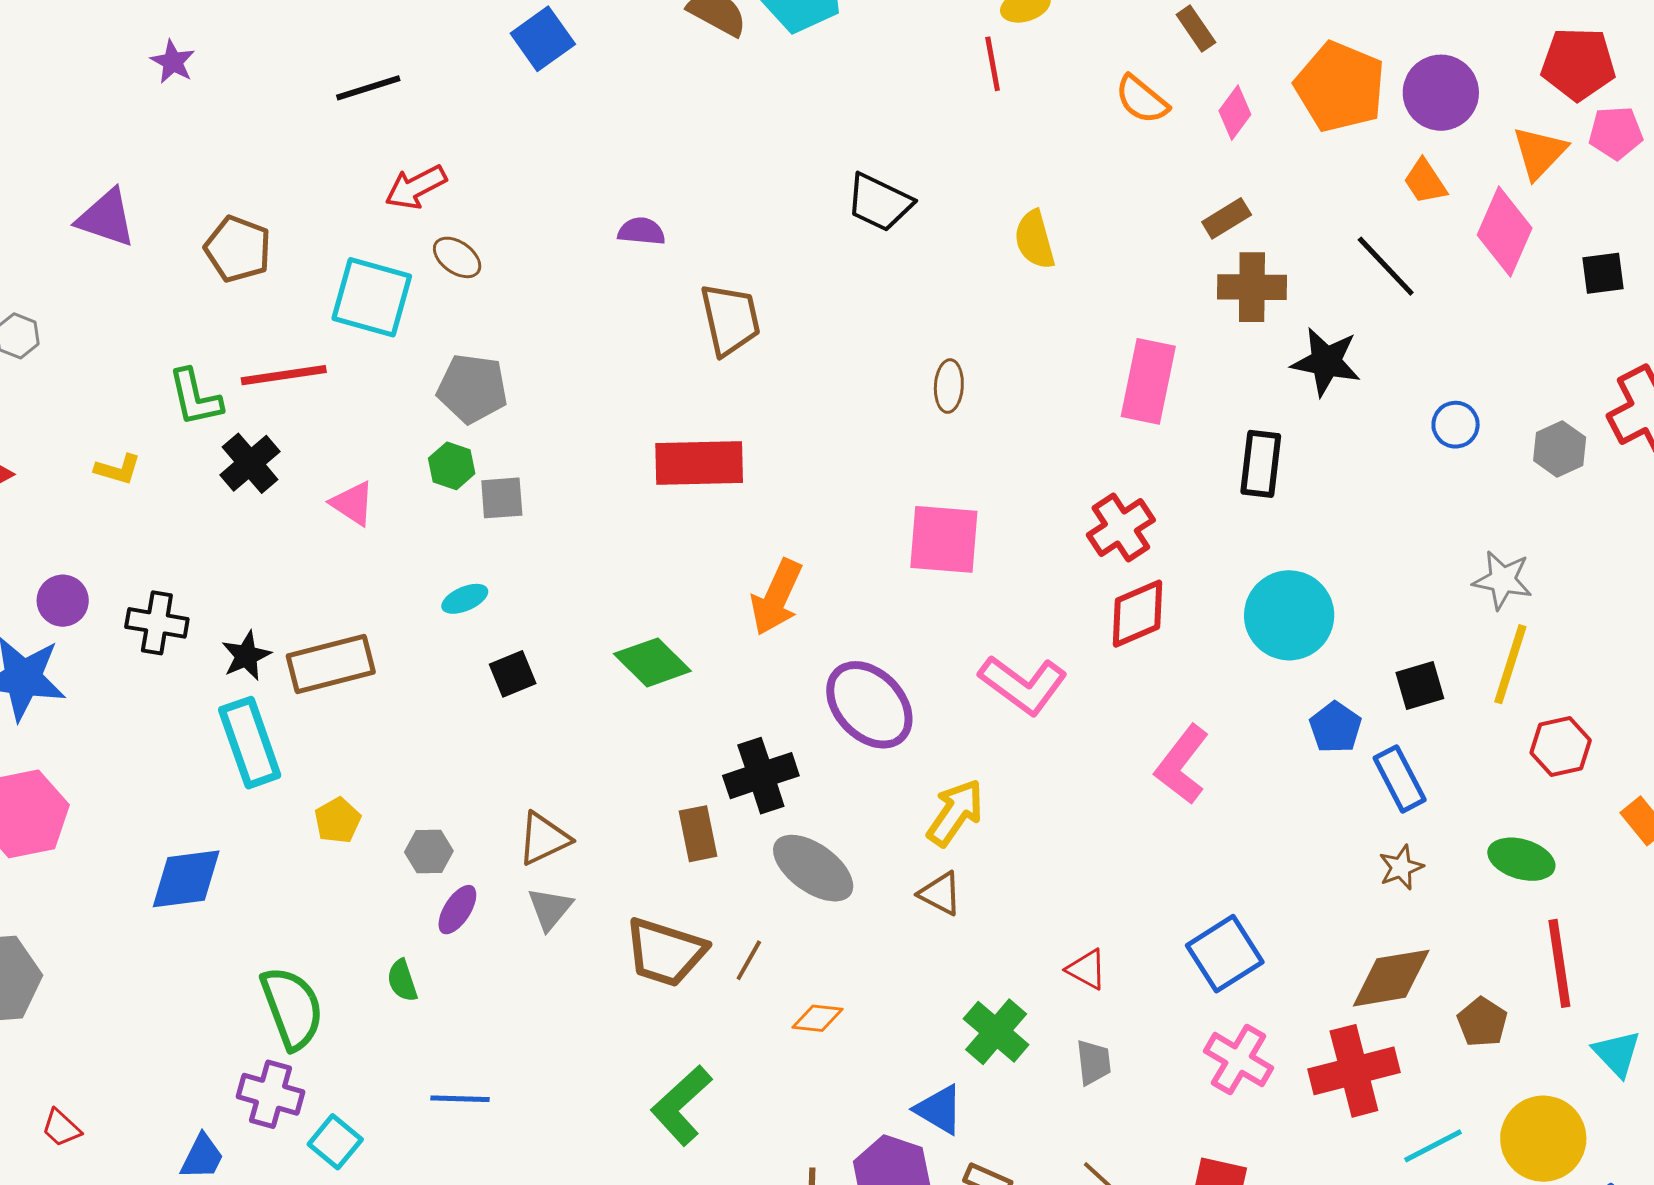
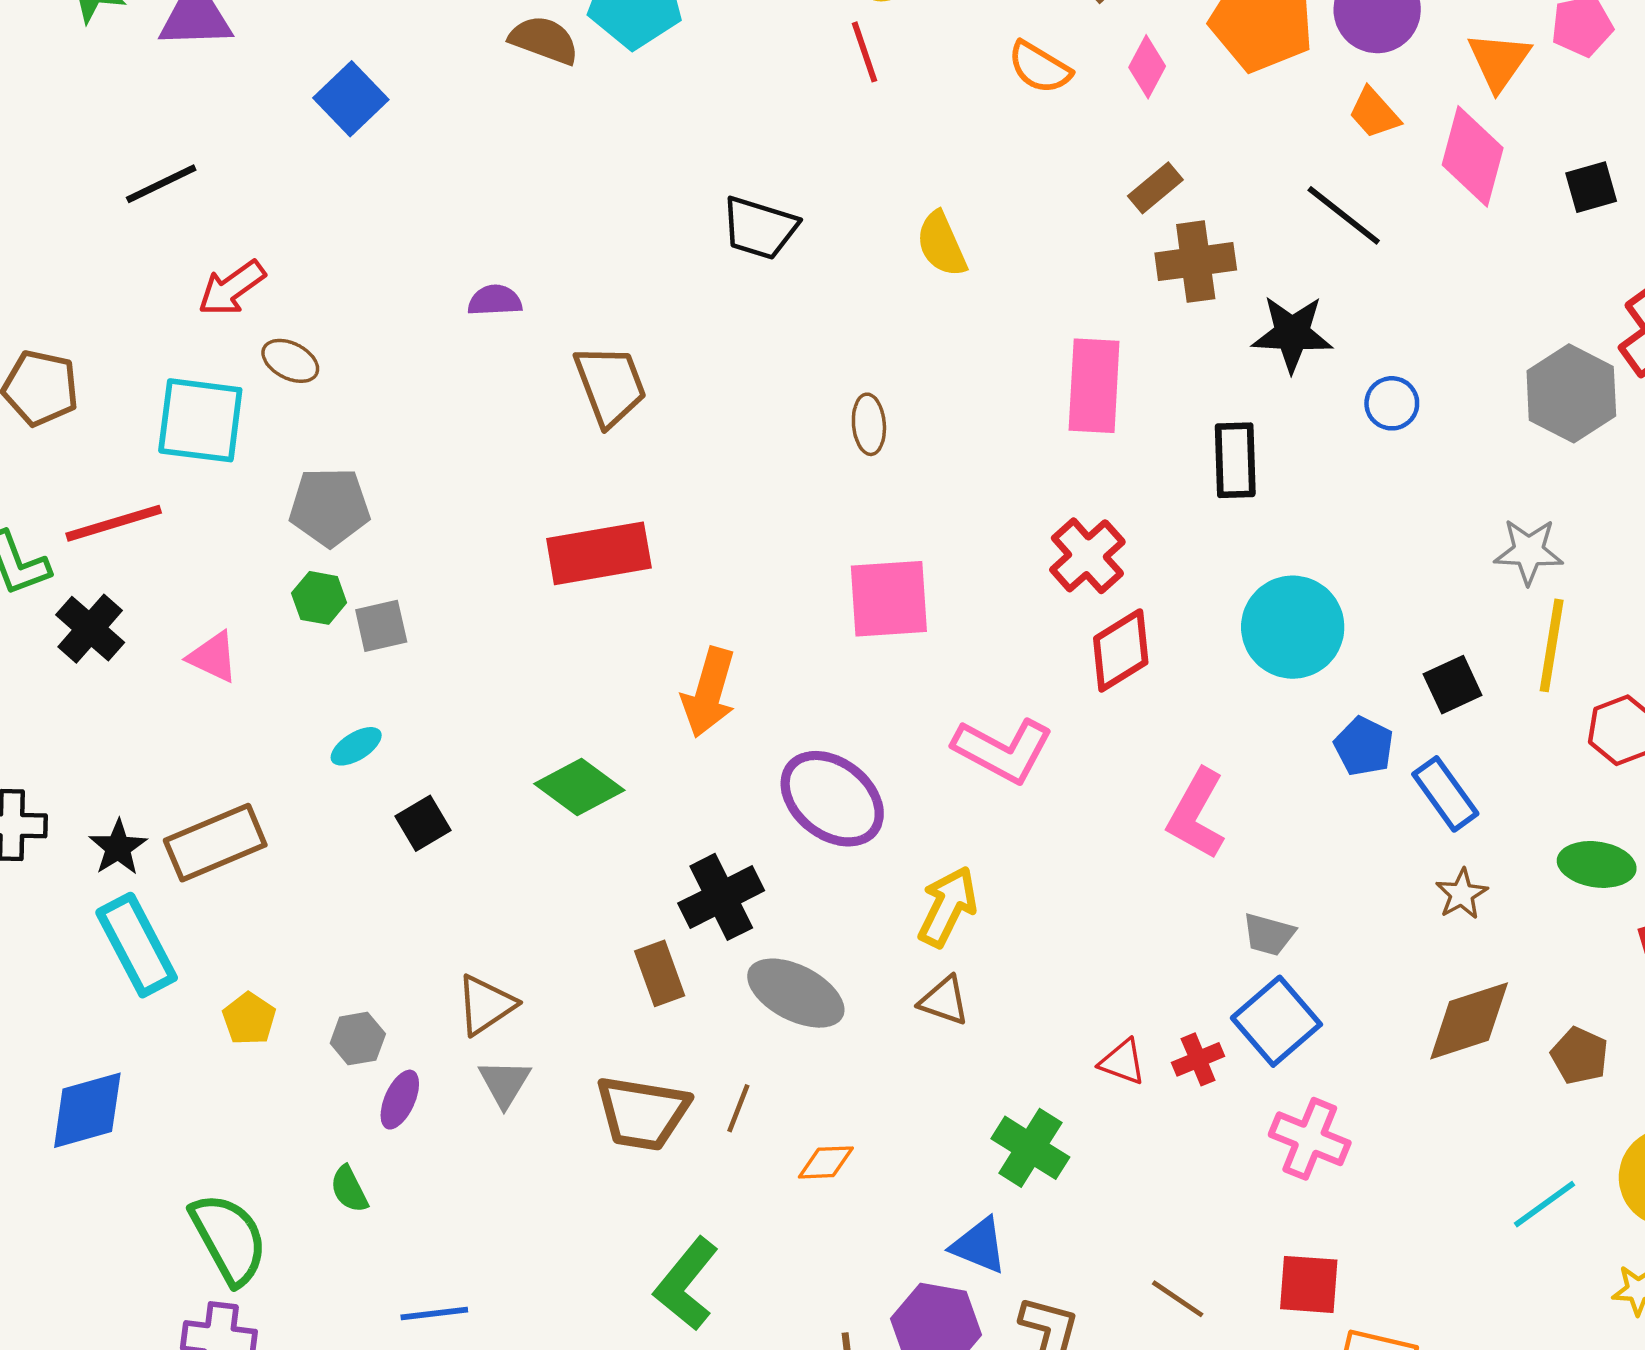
blue circle: (1456, 425) -> (1392, 403), moved
gray hexagon: (1560, 449) -> (1571, 393), size x1.5
gray trapezoid: (1094, 1062) -> (1269, 934), moved, turned 120
red cross: (1354, 1071) -> (1198, 1059), moved, size x0.5

